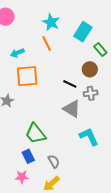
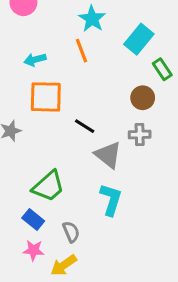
black line: (70, 84) -> (85, 126), moved
green trapezoid: (36, 134) -> (48, 186), turned -100
cyan L-shape: (89, 137) -> (111, 200), moved, turned 35
blue rectangle: (28, 156) -> (33, 219), turned -32
pink star: (22, 177) -> (33, 250), moved

